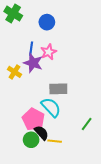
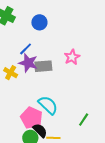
blue line: (31, 49) -> (26, 49), turned 40
pink star: (49, 52) -> (72, 57), moved
gray rectangle: (58, 89) -> (43, 66), moved

